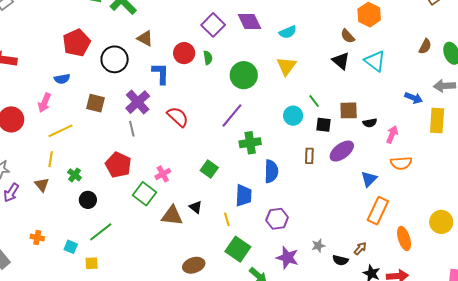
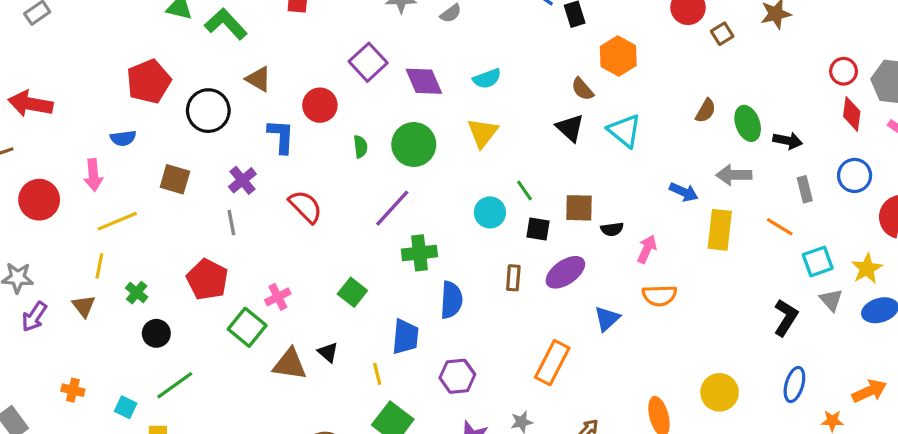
purple diamond: (249, 21) -> (424, 81), moved
green semicircle: (208, 58) -> (360, 147), moved
purple cross: (138, 102) -> (242, 180), size x0.7
pink arrow: (44, 103) -> (93, 175), turned -30
orange rectangle: (378, 211) -> (552, 363), moved

